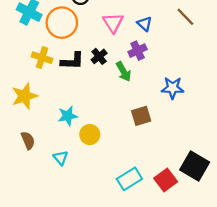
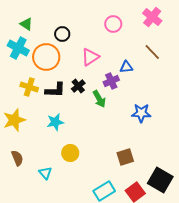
pink triangle: (113, 23) -> (90, 57), turned 30
blue triangle: (145, 24) -> (126, 67), moved, turned -48
cyan star: (68, 116) -> (55, 122), moved
brown square: (141, 116) -> (125, 157), moved

